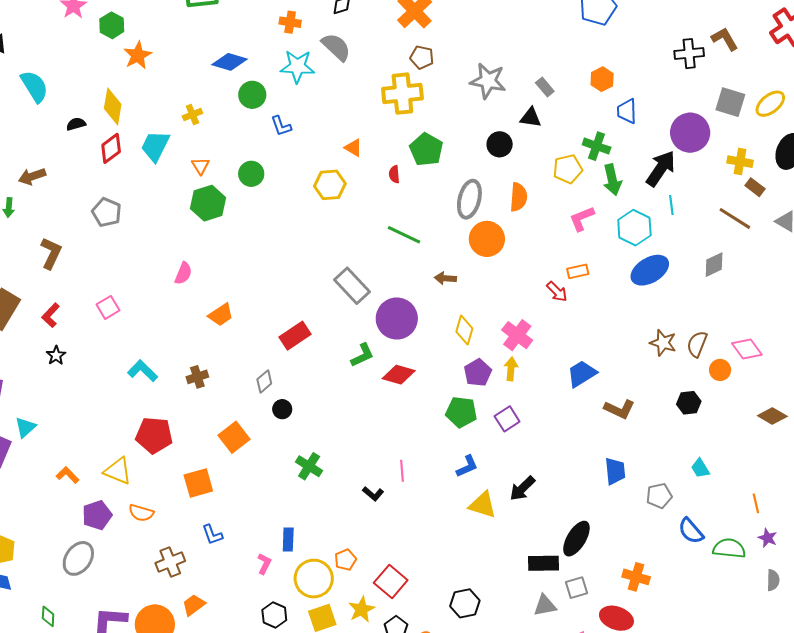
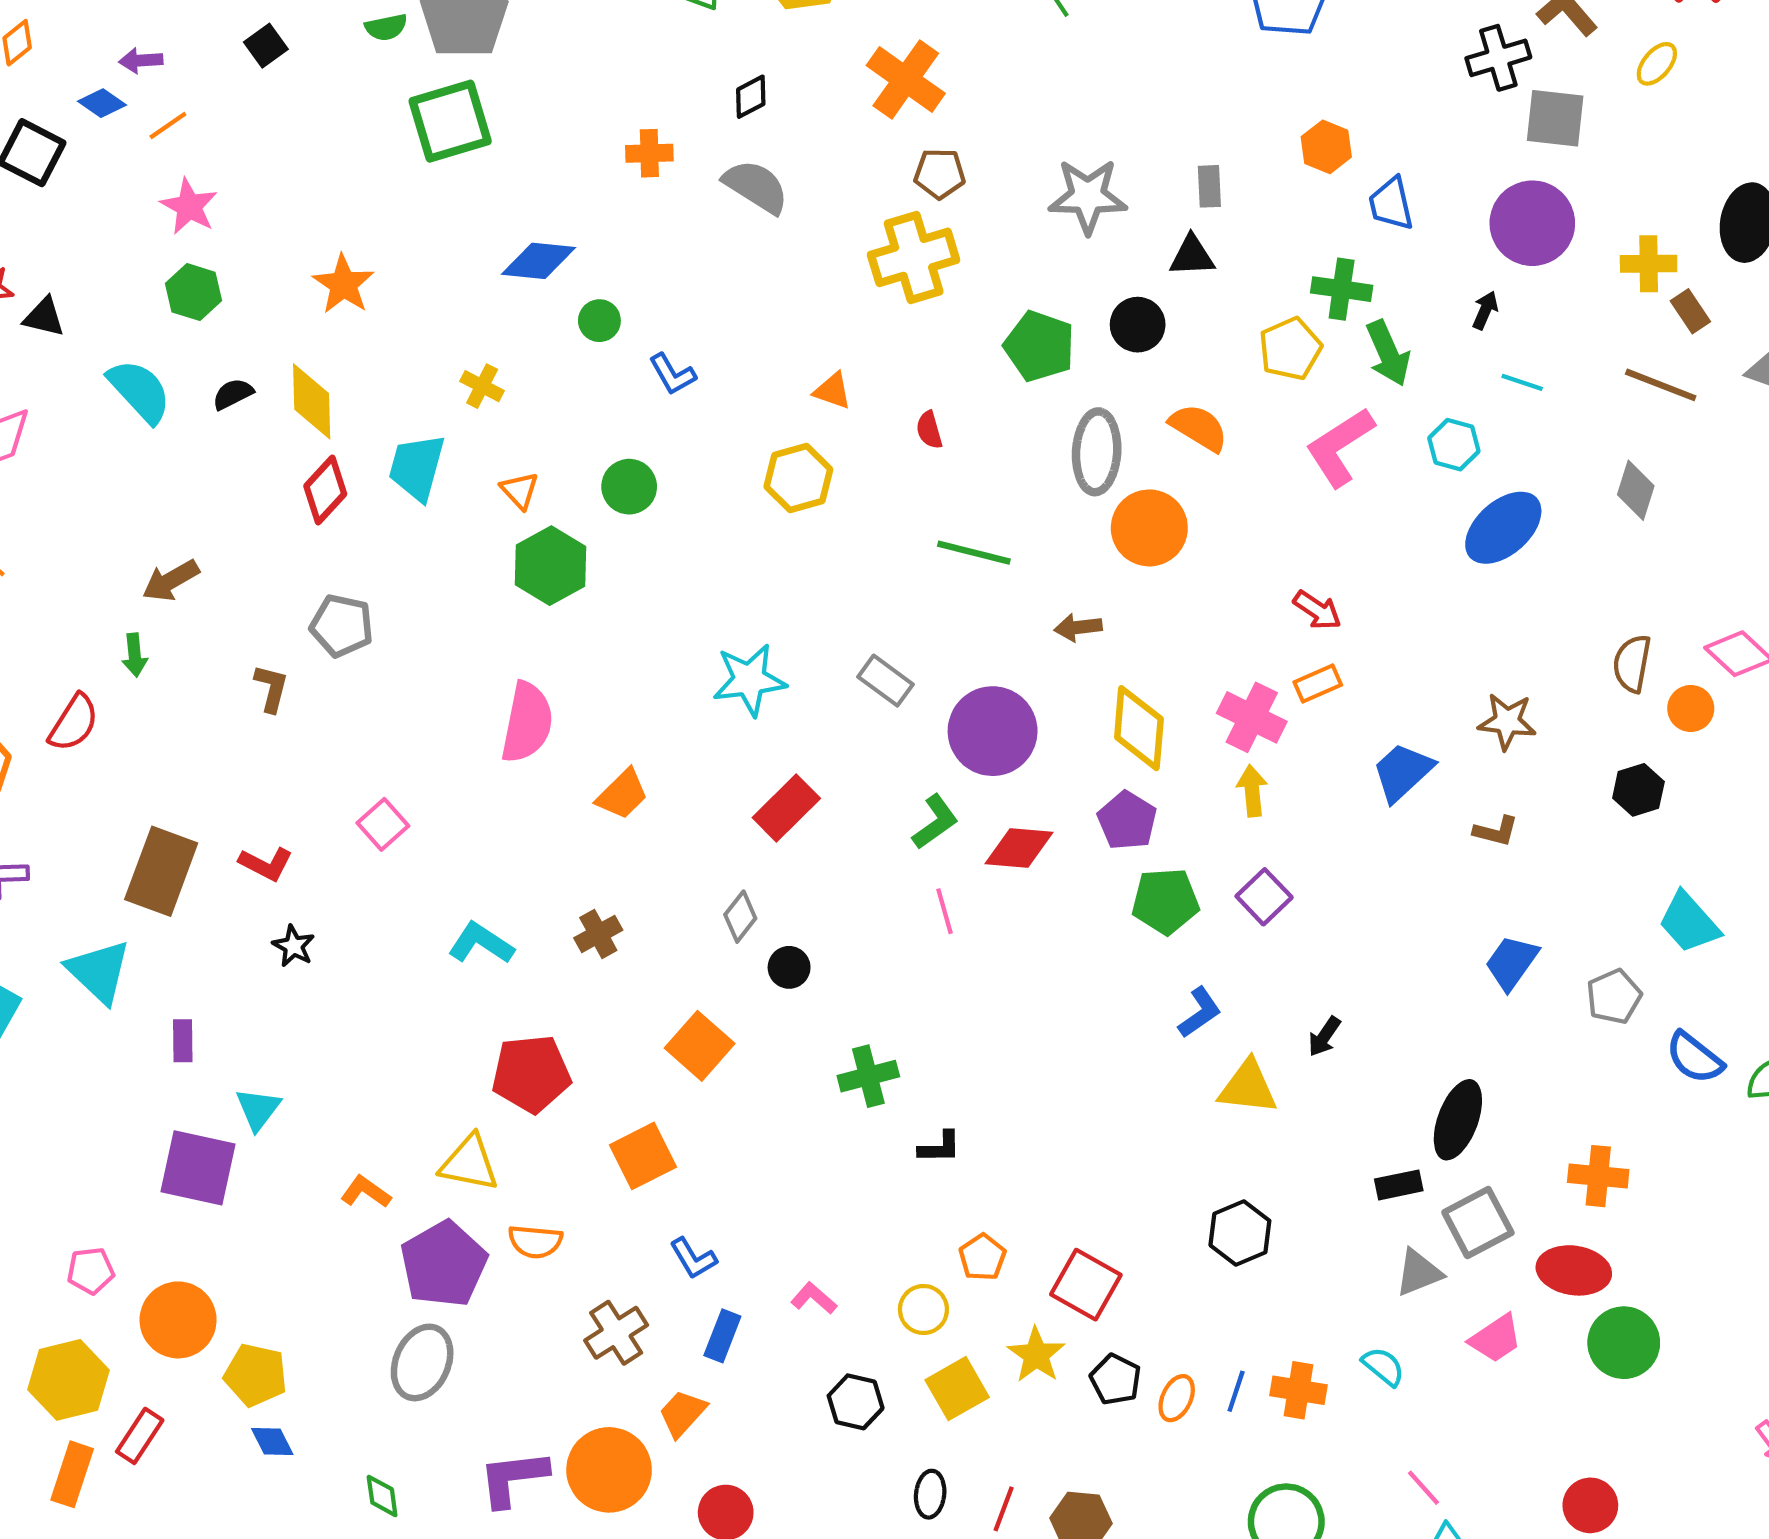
green hexagon: (112, 25) -> (193, 292), moved
cyan star: (297, 67) -> (749, 680), moved
gray rectangle: (545, 87) -> (1209, 186), turned 48
green circle: (252, 95) -> (599, 321), size x0.7
gray square: (730, 102) -> (1555, 118), moved
yellow ellipse: (770, 104) -> (1657, 64), moved, size x0.7
yellow cross: (192, 115) -> (482, 386), turned -30
black semicircle: (76, 124) -> (233, 394), moved
green pentagon: (426, 150) -> (1039, 346), moved
black arrow: (661, 169) -> (1485, 310), size x0.5
brown rectangle: (755, 187) -> (1690, 311), turned 30
orange semicircle: (519, 197) -> (1199, 428), turned -52
cyan line: (671, 205) -> (1522, 382), turned -54
pink L-shape: (582, 219) -> (1340, 447), size x1.4
cyan hexagon: (634, 228) -> (1454, 445), size x0.7
brown L-shape: (51, 253) -> (271, 688), moved, size x0.7
gray diamond: (714, 265) -> (1636, 490), turned -36
orange rectangle: (578, 271) -> (1318, 684), moved
pink semicircle: (183, 273) -> (527, 722), size x1.6
gray rectangle: (352, 286) -> (886, 681), size x0.7
red L-shape: (51, 315) -> (266, 864), turned -95
yellow diamond: (464, 330) -> (1139, 728), size x1.4
brown star: (663, 343) -> (1507, 721), moved
purple pentagon: (478, 373) -> (1127, 821), moved
brown L-shape: (619, 409) -> (1496, 831), size x0.7
green cross: (309, 466) -> (868, 1076), turned -36
cyan trapezoid: (700, 468) -> (1689, 922), size x1.5
pink line: (402, 471) -> (945, 911), moved
blue trapezoid: (615, 471) -> (1512, 963), turned -128
black arrow: (522, 488) -> (1324, 1037), size x0.7
black L-shape: (373, 494) -> (940, 1147), moved, turned -30
purple pentagon: (97, 515) -> (444, 1264), size x1.4
blue rectangle: (288, 539) -> (722, 1336), moved, turned 30
black rectangle: (543, 563) -> (1399, 1185), size x0.7
pink L-shape: (264, 564) -> (814, 1298), turned -65
yellow circle: (314, 579) -> (923, 1309), size x0.6
gray square: (577, 588) -> (1478, 1222), size x1.4
black hexagon: (465, 603) -> (1240, 1233), moved

